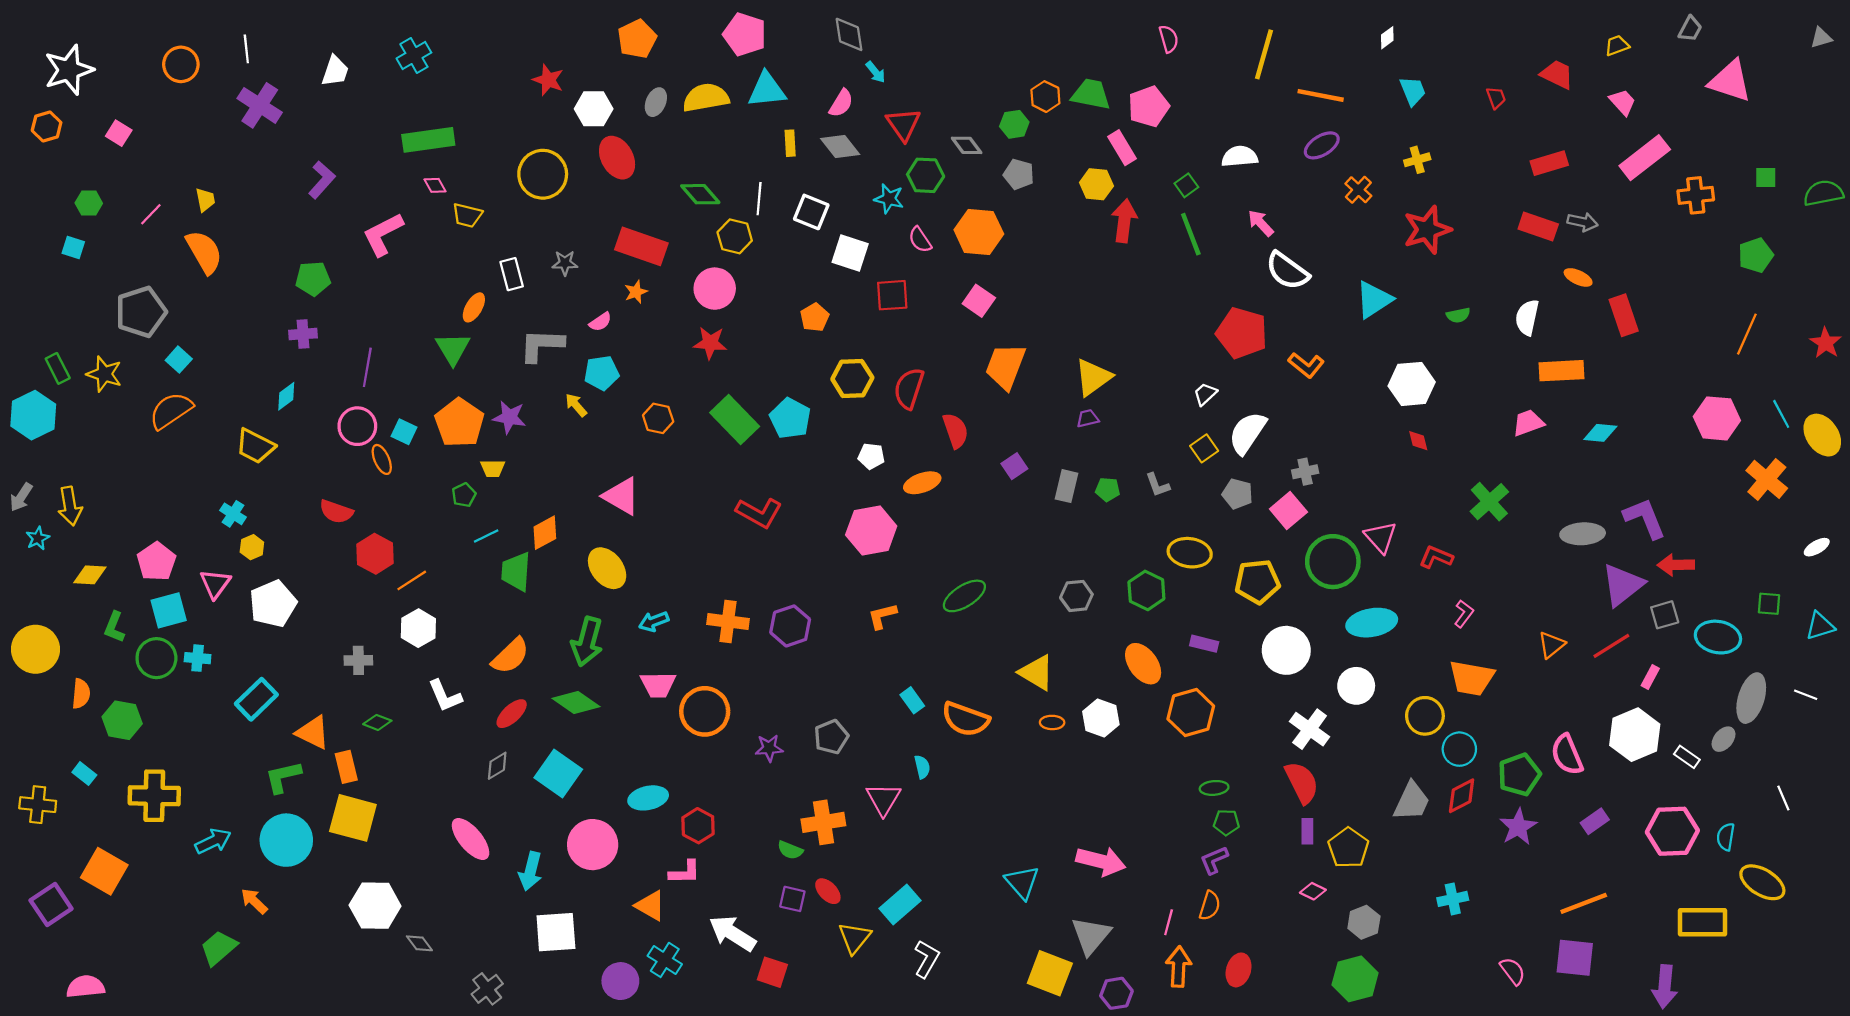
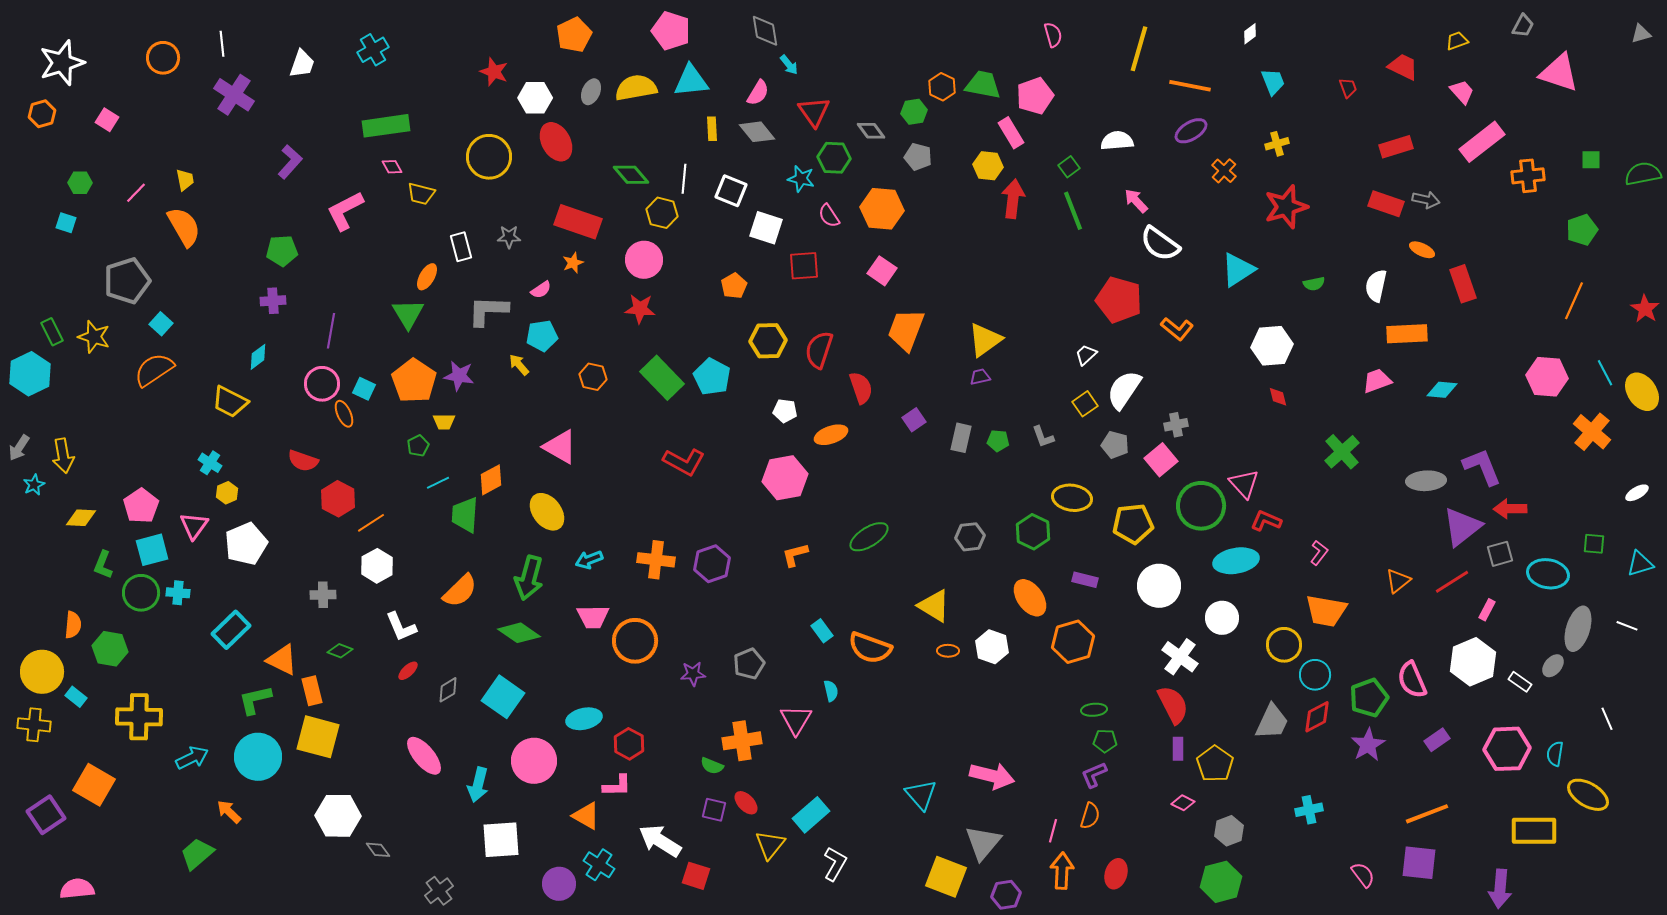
red L-shape: (1436, 557) -> (1266, 521), moved
yellow circle: (35, 649) -> (42, 672), moved
red ellipse: (512, 714) -> (408, 671), moved, size x0.7

